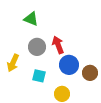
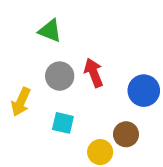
blue circle: (69, 65) -> (144, 91), moved
brown circle: (90, 73) -> (126, 134), moved

